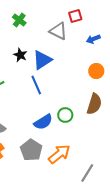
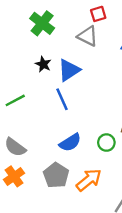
red square: (75, 16) -> (98, 14), moved
green cross: (19, 20) -> (42, 23), size x1.5
green circle: (65, 115) -> (106, 143), moved

